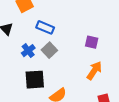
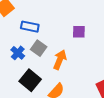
orange arrow: (94, 71) -> (60, 60), moved
black square: (35, 80) -> (30, 80), turned -35

